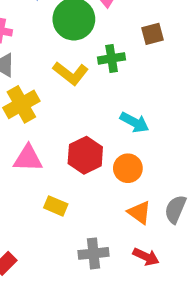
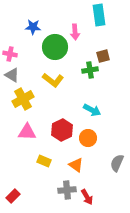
green cross: (112, 58) -> (90, 70), moved
orange triangle: (139, 212) -> (76, 165), moved
red arrow: (146, 257) -> (87, 197), moved, turned 35

